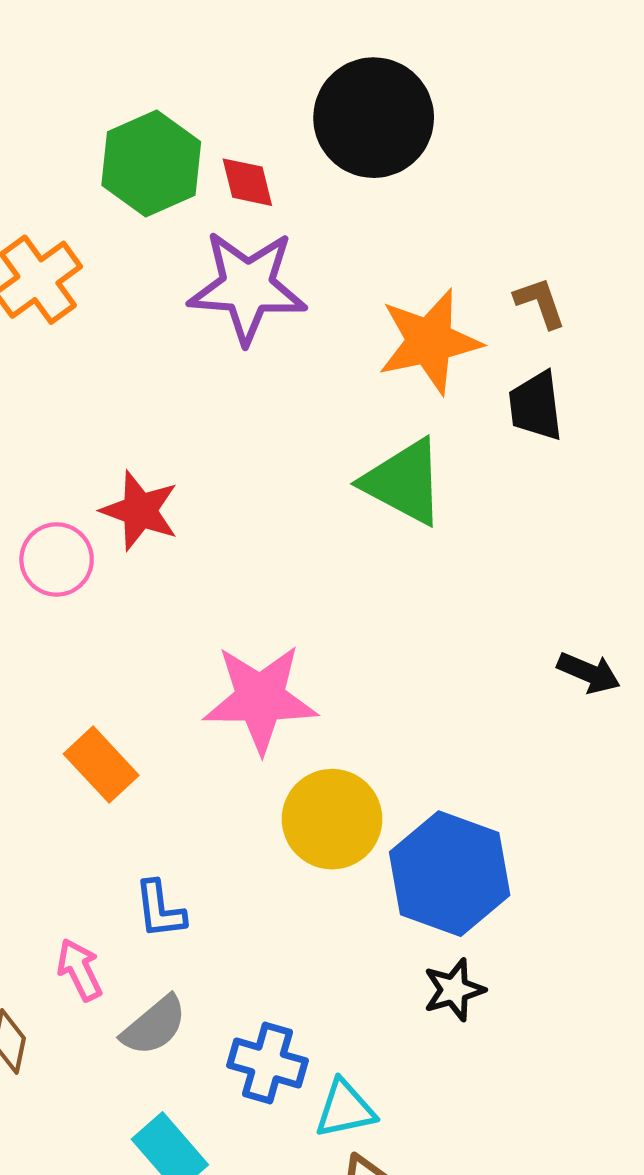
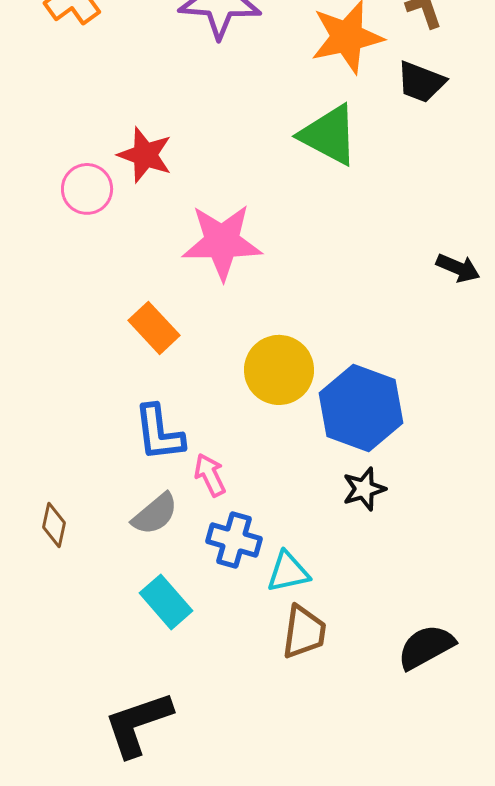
black trapezoid: (536, 406) -> (421, 82), turned -62
pink star: (260, 699) -> (222, 242), moved
orange rectangle: (101, 765) -> (154, 328), moved
blue L-shape: (160, 909) -> (159, 433), size x1.4
pink arrow: (80, 970) -> (210, 475), moved

